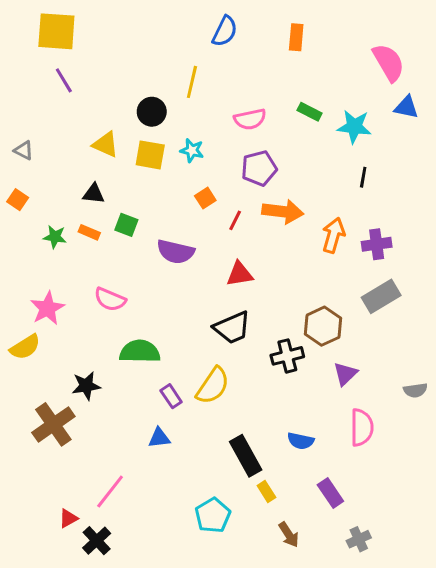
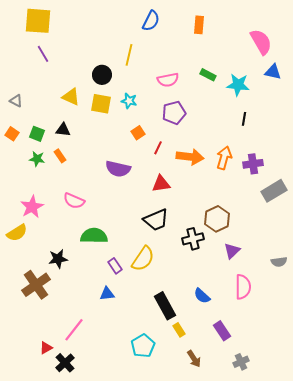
orange arrow: (283, 211) -> (190, 157), moved
green square: (126, 225) -> (37, 134), moved
orange rectangle: (89, 232) -> (60, 156), turned 32
gray rectangle: (381, 296) -> (274, 191), moved
blue semicircle: (301, 441) -> (202, 296), turned 30

